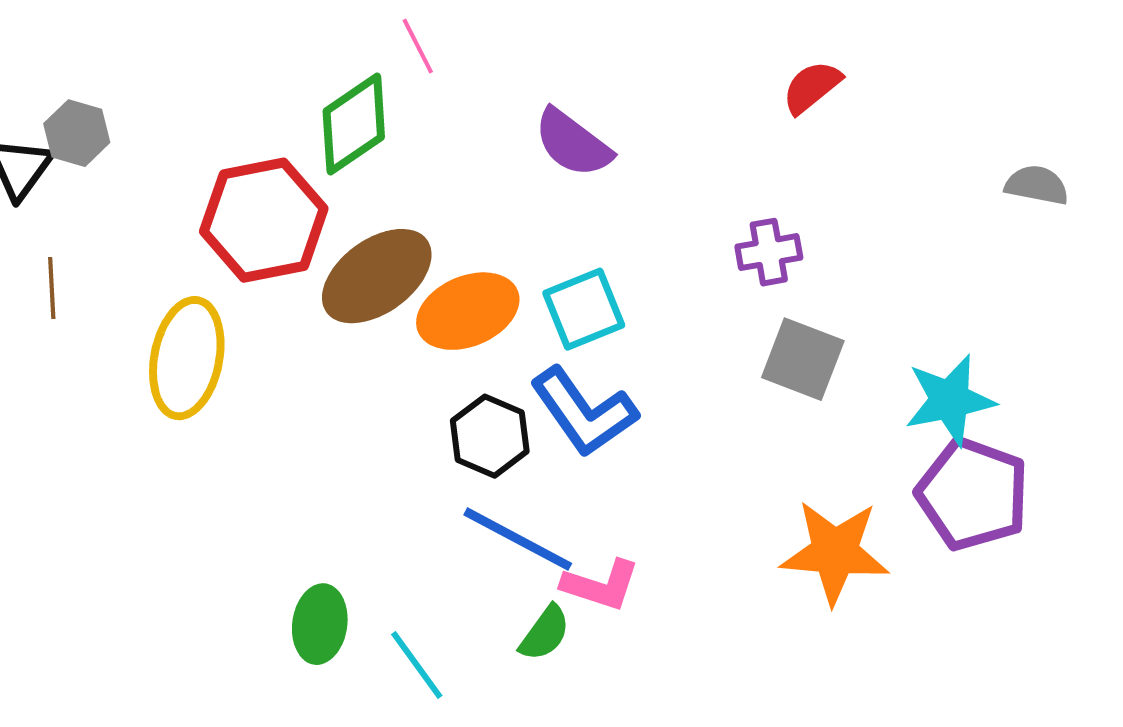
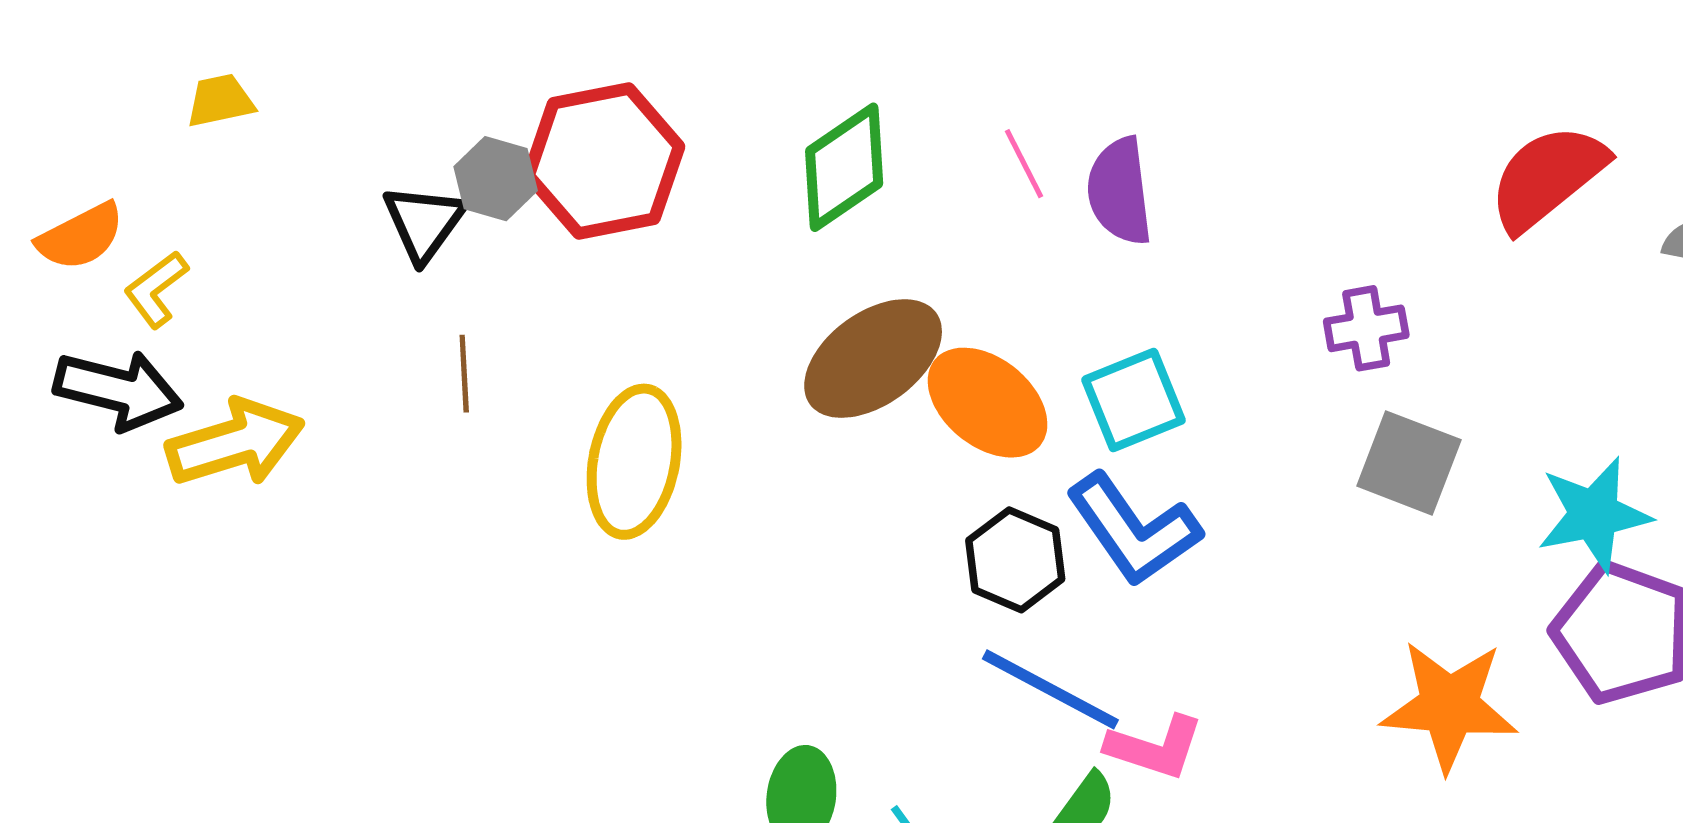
pink line: (418, 46) -> (1024, 164), moved
red semicircle: (812, 87) -> (1547, 177), moved, size x1.6
purple semicircle: (573, 143) -> (1120, 191), turned 46
red hexagon: (264, 220) -> (604, 161), moved
orange ellipse: (468, 311) -> (988, 403), turned 62

